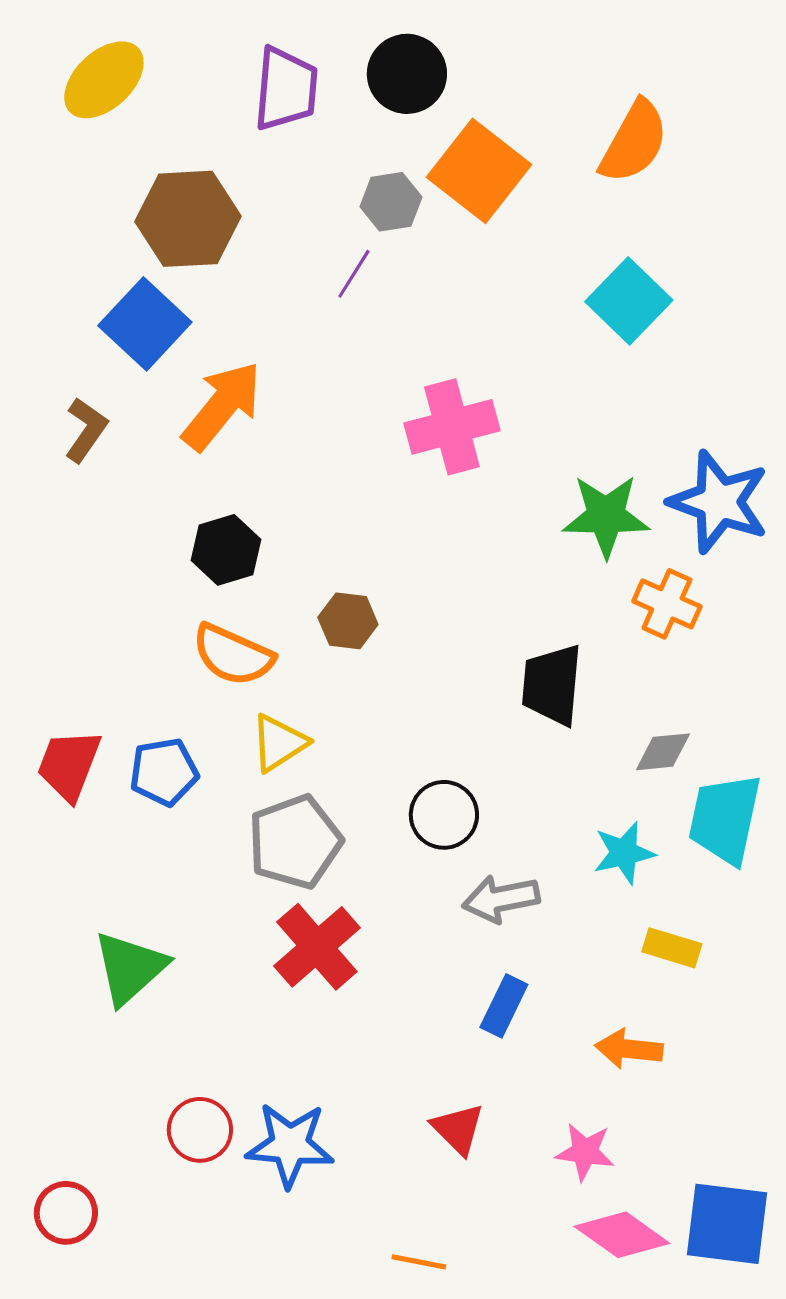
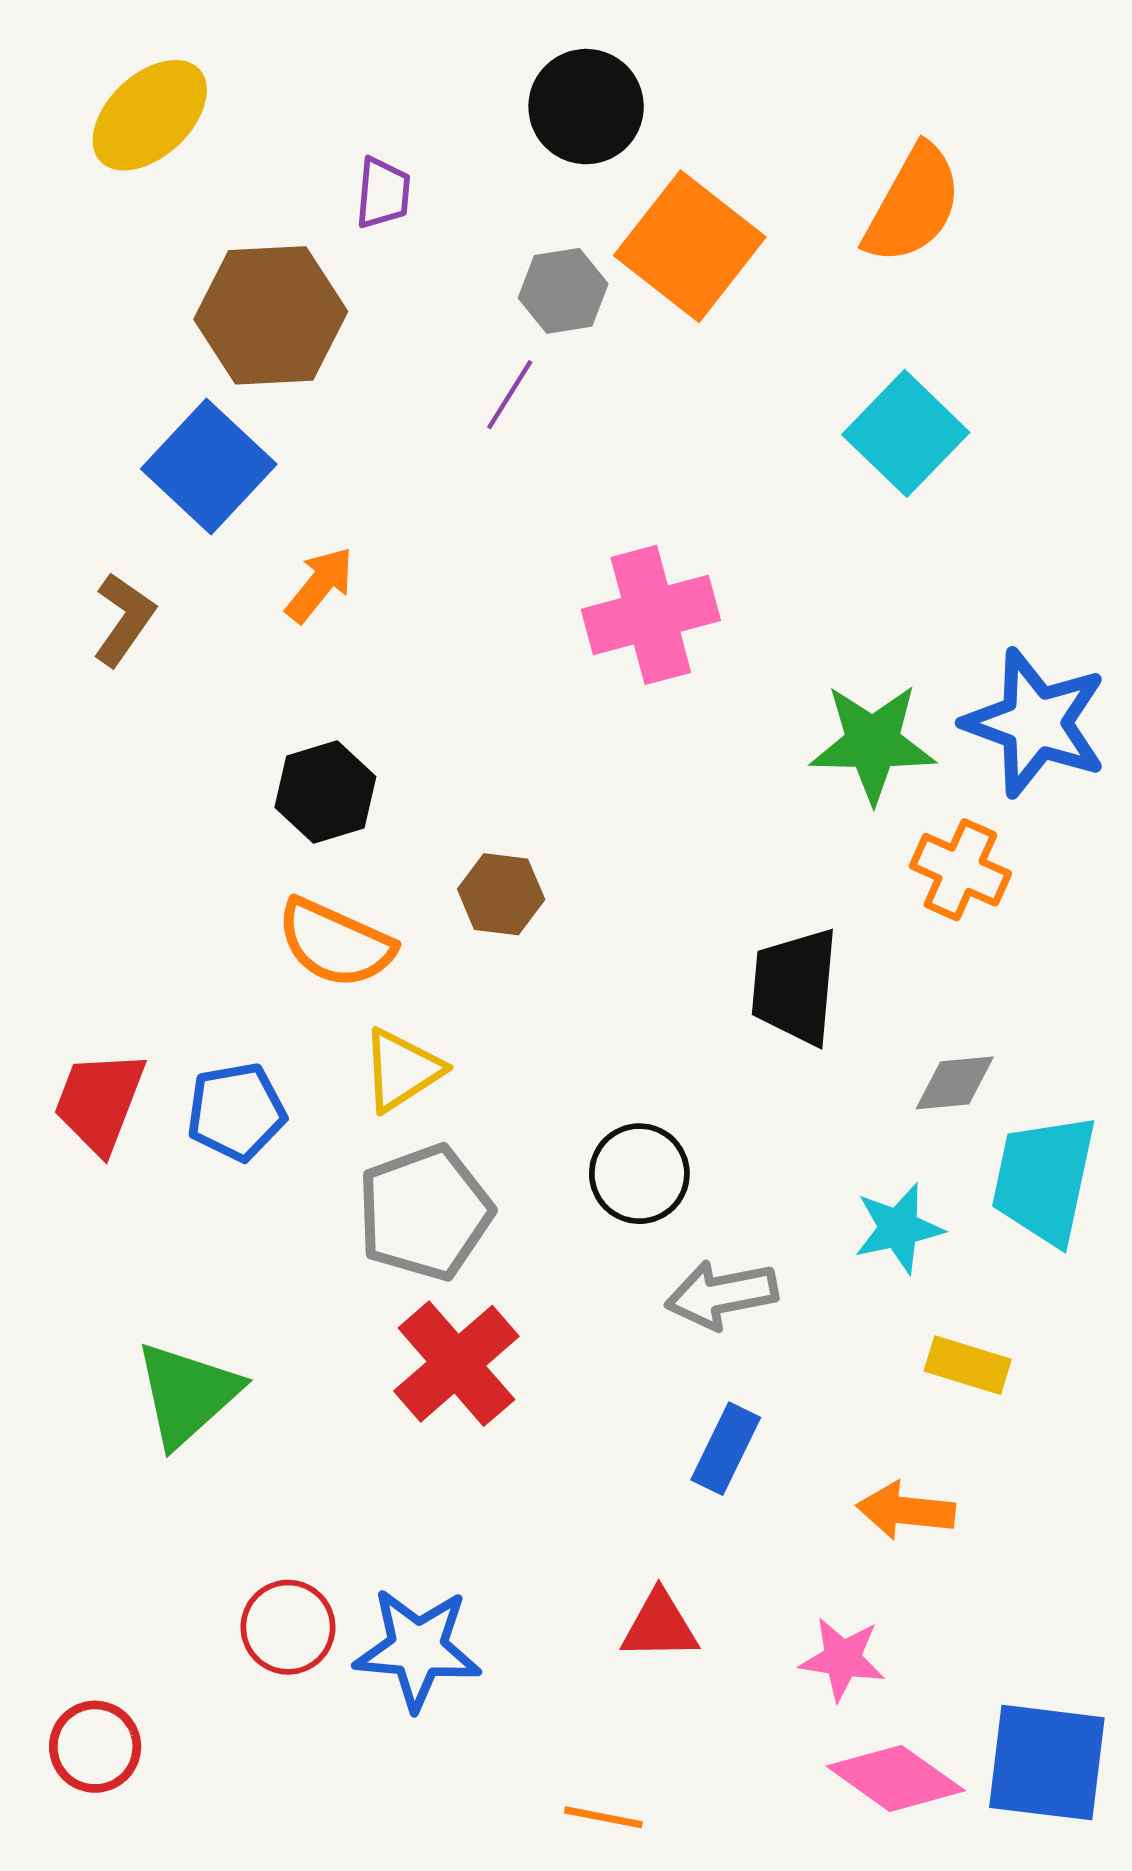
purple trapezoid: (286, 89) -> (383, 193), moved, size x0.6
orange arrow: (222, 406) -> (320, 585), size x0.6
red triangle: (458, 1129) -> (660, 1626), turned -46

